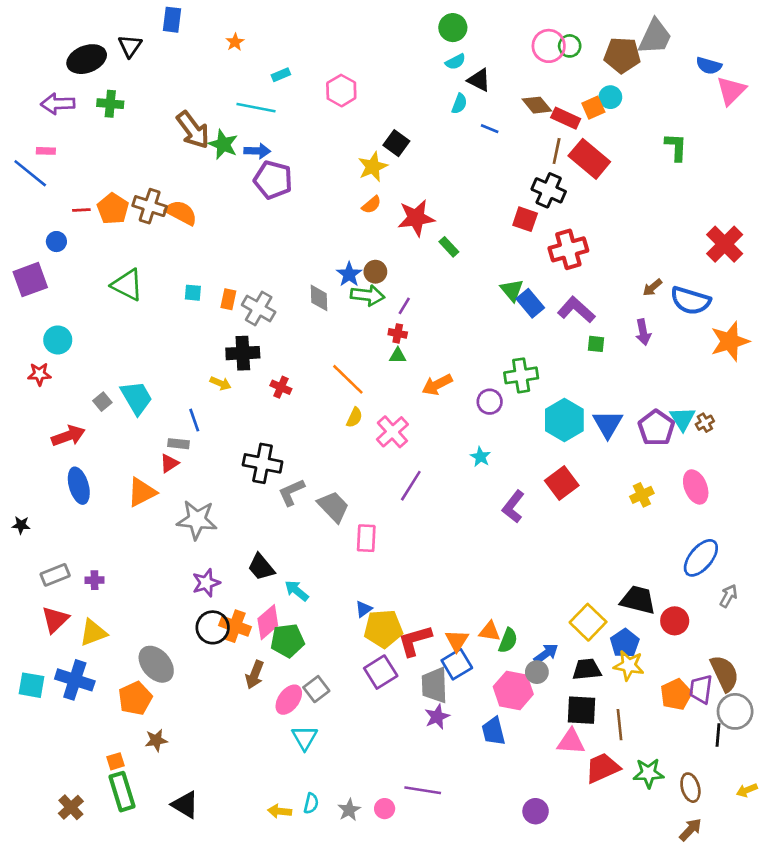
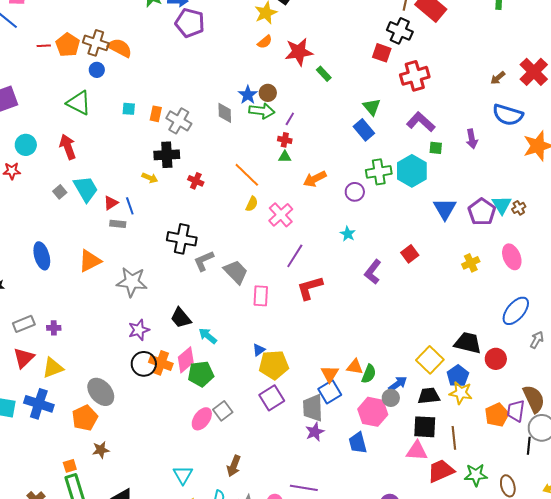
blue circle: (56, 242) -> (97, 70), moved
brown arrow: (652, 287) -> (498, 78), moved
blue rectangle: (530, 303) -> (364, 130), moved
cyan hexagon: (564, 420) -> (412, 171), moved
red arrow: (68, 436) -> (68, 147), moved, turned -90
red triangle: (169, 463) -> (111, 203), moved
red square: (562, 483) -> (410, 254), size x0.7
red L-shape: (415, 641) -> (310, 288), moved
brown arrow: (255, 675) -> (234, 466), moved
cyan triangle: (305, 738) -> (183, 475), moved

